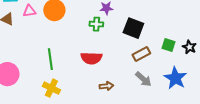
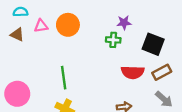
red semicircle: (91, 58) -> (133, 72), moved

